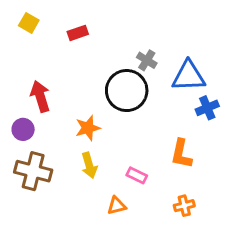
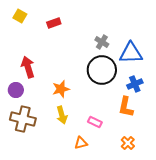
black circle: (127, 91) -> (102, 70), moved
blue cross: (207, 108) -> (135, 84), moved
orange cross: (184, 206) -> (128, 143), turned -32

